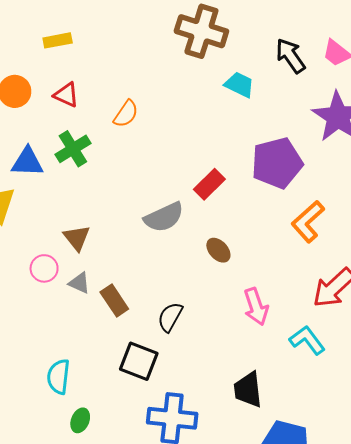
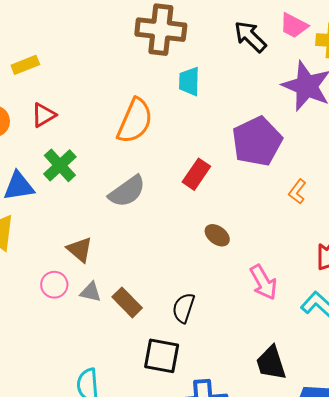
cyan trapezoid: (239, 85) -> (189, 81), moved, turned -104
red triangle: (66, 95) -> (44, 115), turned -44
orange semicircle: (126, 114) -> (135, 121), moved, size x1.6
gray semicircle: (164, 217) -> (127, 191), moved
orange L-shape: (308, 222) -> (297, 192), size x0.6

